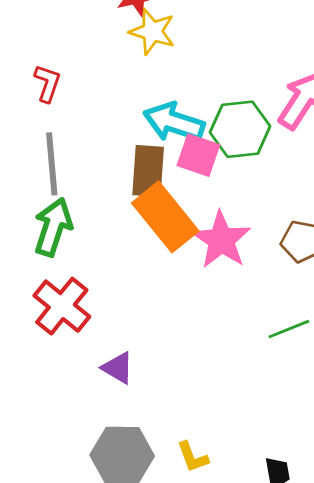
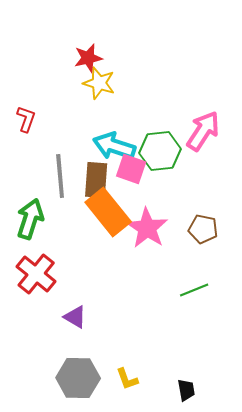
gray line: (52, 164) -> (60, 176), moved

